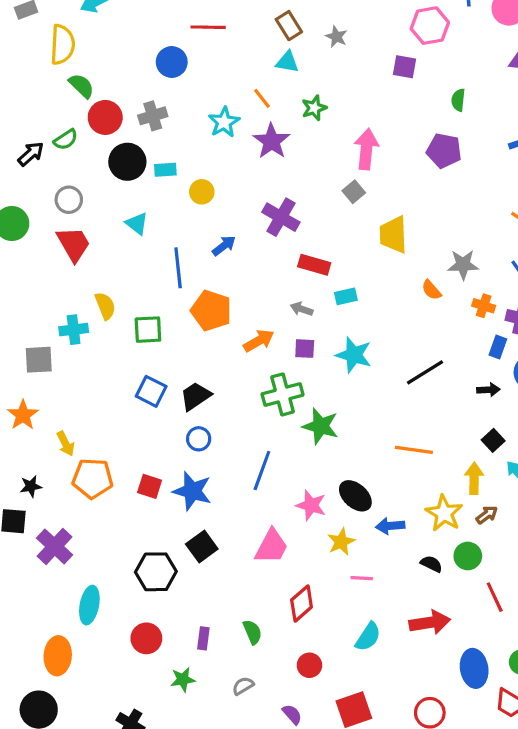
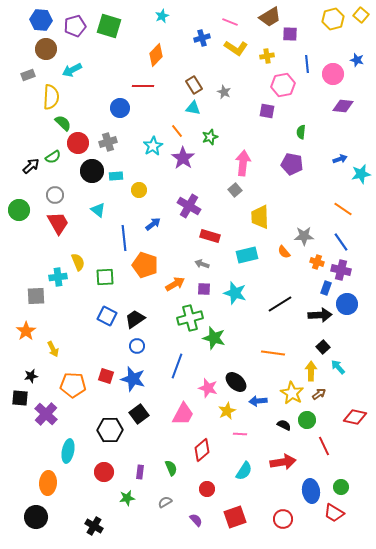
cyan rectangle: (346, 296) -> (247, 255), moved, size x1.5
black arrow: (488, 390) -> (320, 315), size x1.6
orange pentagon: (93, 478) -> (73, 385), moved

